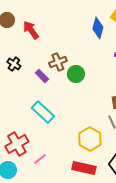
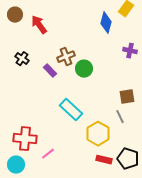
cyan rectangle: (43, 112) -> (71, 110), moved
red cross: (17, 144) -> (25, 139), turned 35
red rectangle: (84, 168) -> (104, 160), moved, size x0.7

